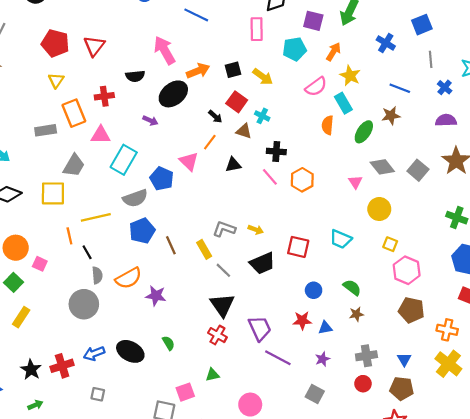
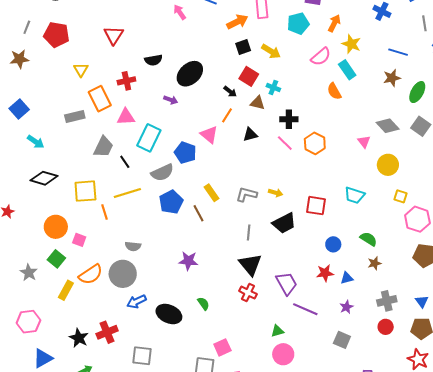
red pentagon: (55, 43) -> (56, 35), moved
pink arrow: (165, 50) -> (180, 12), moved, size x0.6
orange arrow: (198, 71) -> (237, 22), moved
orange semicircle: (328, 125) -> (334, 91), turned -30
green ellipse: (364, 132) -> (417, 92), moved
yellow square: (53, 193) -> (85, 191), moved
yellow rectangle: (204, 249) -> (211, 193), moved
black line: (87, 252) -> (125, 162), moved
gray line: (223, 270) -> (249, 233), turned 56
gray semicircle: (97, 275) -> (133, 246), turned 105
orange semicircle: (129, 278) -> (91, 274), moved
blue arrow: (94, 353) -> (136, 302), moved
green triangle: (212, 375) -> (277, 331), moved
gray square: (98, 394) -> (142, 356), size x1.5

